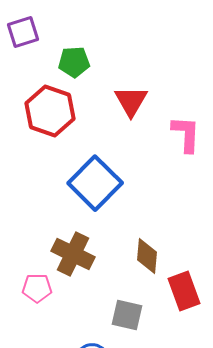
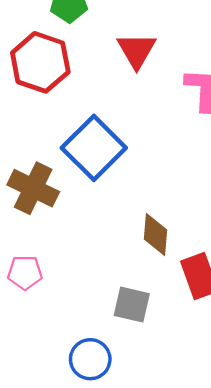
brown cross: (73, 254) -> (33, 188), moved

